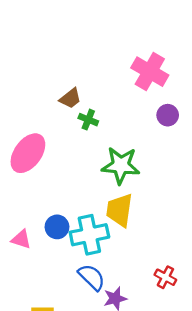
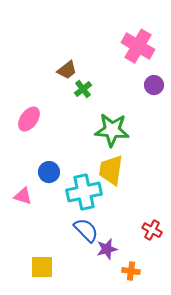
green cross: (88, 120) -> (83, 89), turned 30
pink ellipse: (28, 153) -> (29, 119), size x0.7
blue circle: (57, 227) -> (49, 172), moved

